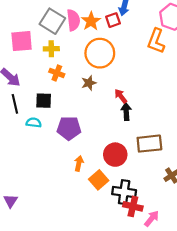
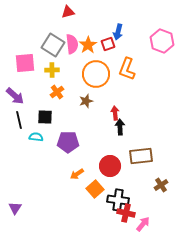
orange L-shape: (156, 41) -> (127, 69), moved
orange cross: (57, 73) -> (57, 92), turned 32
red arrow: (121, 96) -> (115, 113), turned 32
orange arrow: (79, 163) -> (77, 174), turned -136

